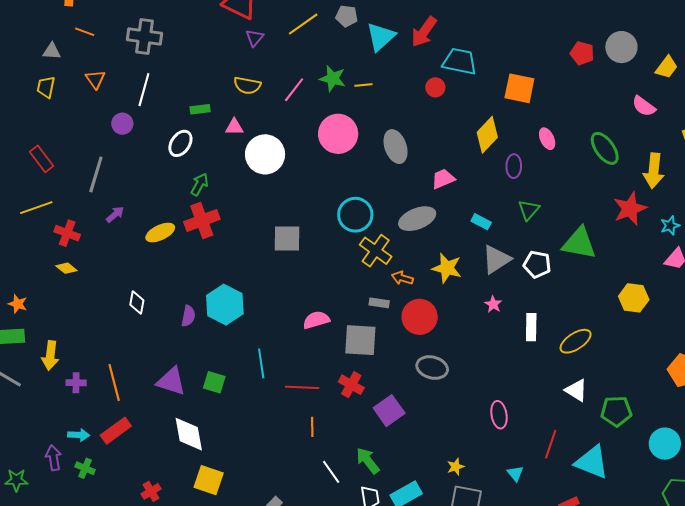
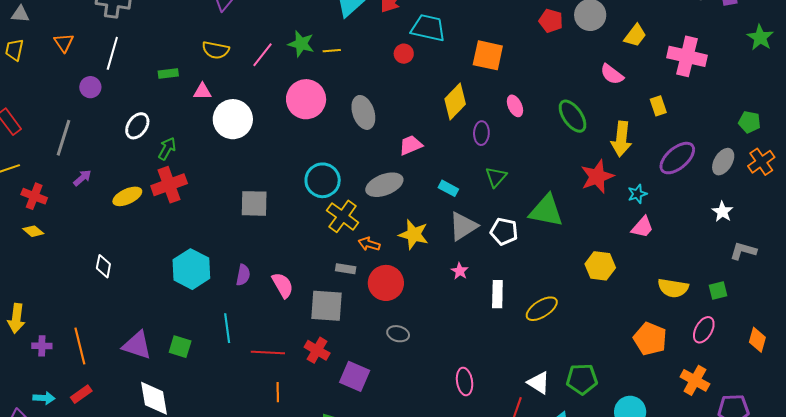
white ellipse: (180, 143) -> (137, 126), moved
purple semicircle: (188, 316) -> (243, 275), moved
pink semicircle: (316, 320) -> (283, 285), turned 76
gray ellipse: (432, 368) -> (398, 334), size x0.7
white triangle: (576, 390) -> (539, 383), moved
purple square: (389, 411) -> (355, 376), turned -32
red rectangle: (116, 431) -> (81, 394), size x0.7

